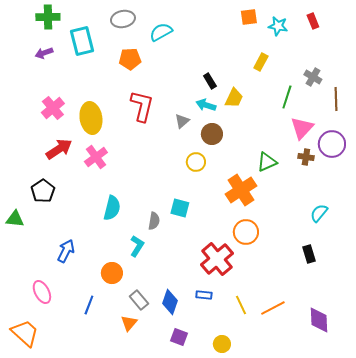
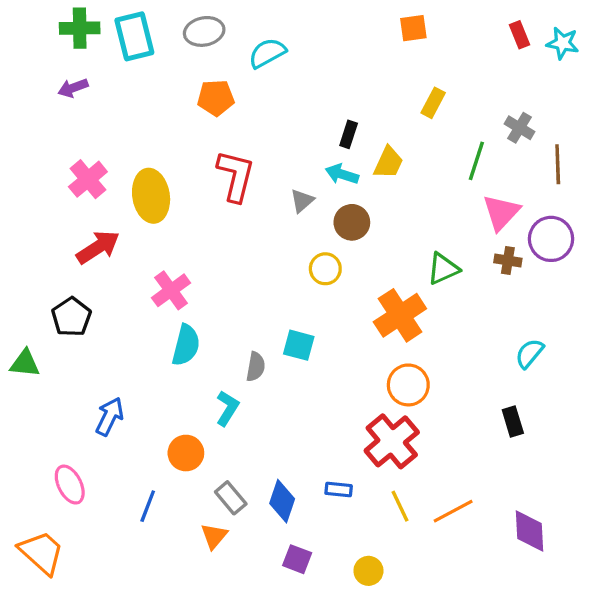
cyan star: (278, 26) -> (563, 43), moved
cyan rectangle: (82, 41) -> (134, 36), moved
black rectangle: (210, 81) -> (349, 134), turned 49
pink cross: (96, 157) -> (171, 290), moved
red cross: (217, 259) -> (392, 441), moved

